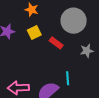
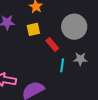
cyan line: (68, 78) -> (62, 65), moved

